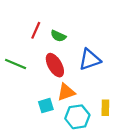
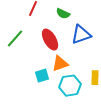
green semicircle: (58, 36) -> (63, 14), moved
green line: (16, 64) -> (15, 39), turned -72

